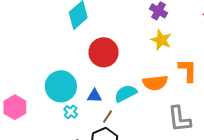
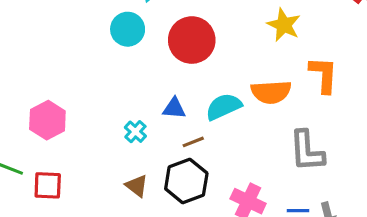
cyan circle: (61, 86) -> (128, 29), moved, size x0.7
brown line: (107, 117) -> (193, 142), turned 32

